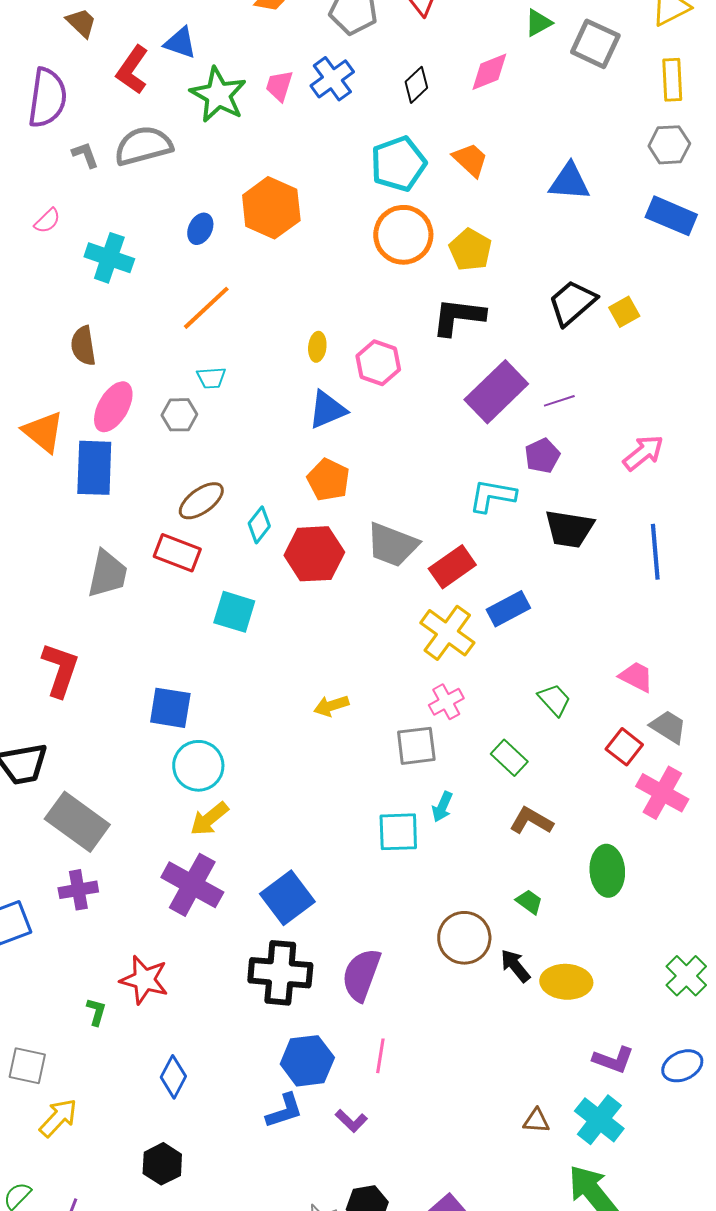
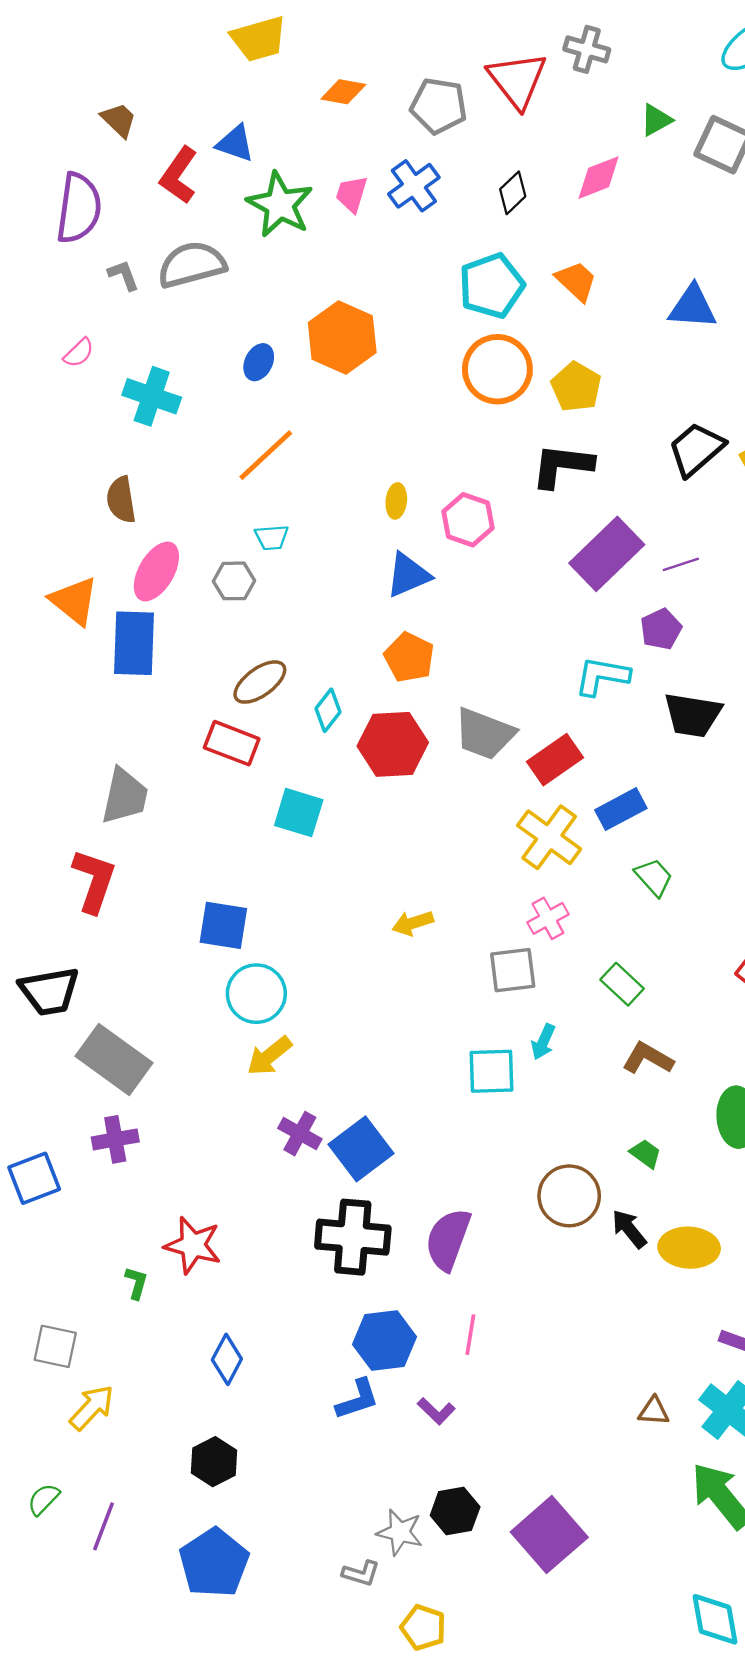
gray trapezoid: (107, 574) -> (125, 796), moved
green trapezoid: (554, 700) -> (654, 877), moved
purple cross: (192, 885) -> (300, 1134), moved, size x0.6

